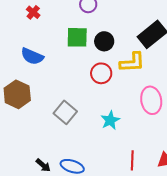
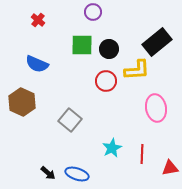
cyan star: (110, 120) -> (112, 148), moved
red line: (132, 160) -> (142, 154), moved

